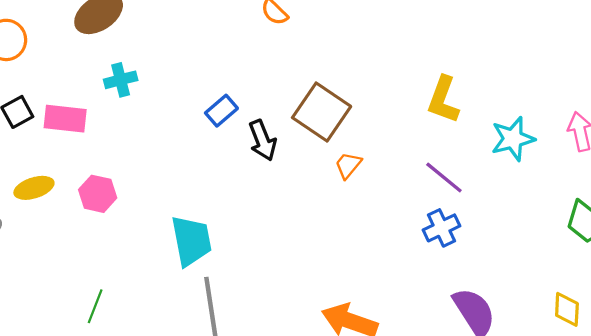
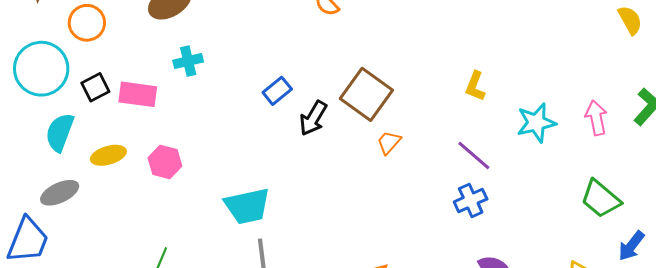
yellow L-shape: (443, 100) -> (475, 86), size x0.7
black arrow: (263, 140) -> (313, 118), turned 51
cyan trapezoid: (191, 241) -> (247, 206), turned 87

